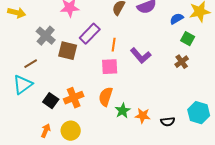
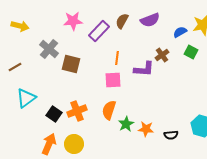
purple rectangle: (90, 34) -> (99, 31), moved
purple L-shape: (141, 56) -> (144, 69), turned -45
brown cross: (182, 62) -> (162, 55), moved
brown line: (31, 64) -> (15, 67), moved
orange arrow: (46, 131) -> (49, 144), size x1.5

